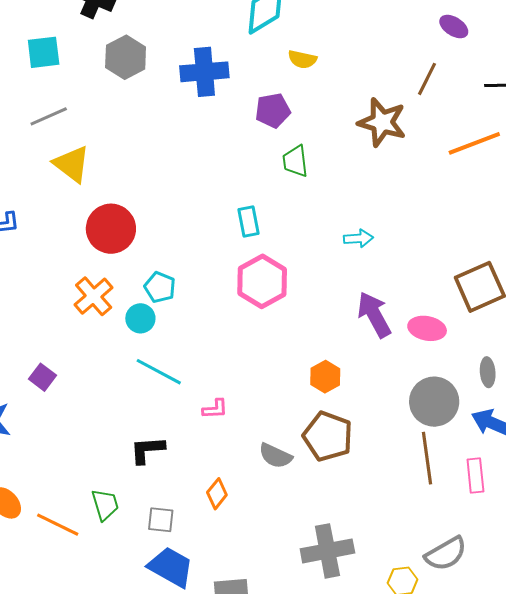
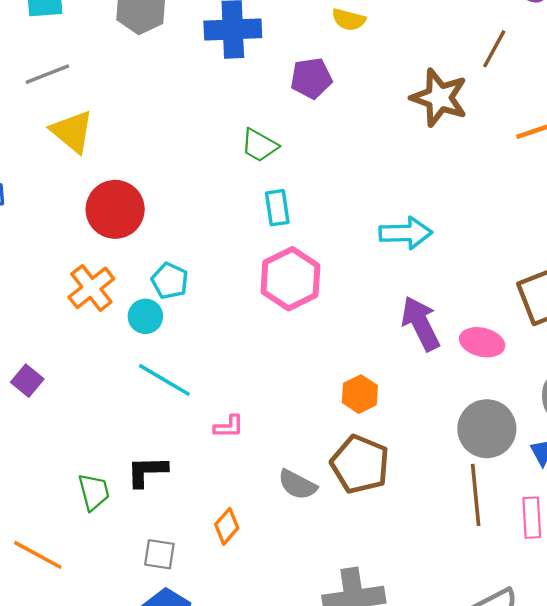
green trapezoid: (295, 161) -> (259, 145), moved, turned -56
cyan arrow: (358, 238) -> (406, 233), size x1.5
green trapezoid: (105, 505) -> (94, 492), moved

